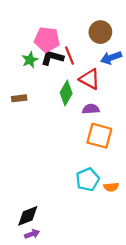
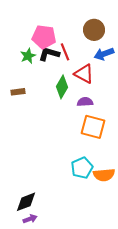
orange semicircle: (111, 187) -> (104, 175), size x1.5

